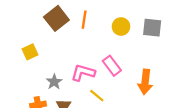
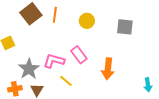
gray square: (152, 28) -> (125, 27), moved
gray star: (54, 82) -> (29, 69), size x1.5

